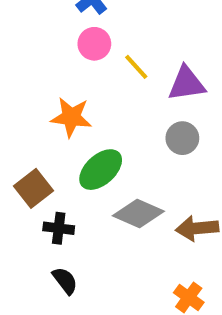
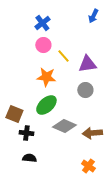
orange star: (71, 117) -> (46, 77), moved
brown square: (34, 188) -> (14, 114), turned -30
black semicircle: (65, 281) -> (29, 158), turned -48

